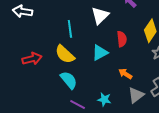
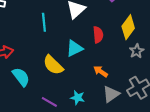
yellow semicircle: (65, 54) -> (53, 65), moved
cyan semicircle: (69, 80) -> (21, 77), moved

